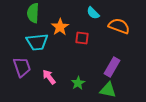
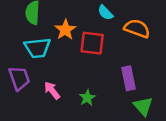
red square: (82, 38) -> (92, 43), size x1.5
purple rectangle: (112, 67) -> (129, 78), turned -42
green triangle: (108, 90) -> (143, 106), moved, turned 36

